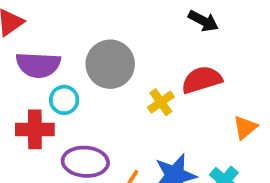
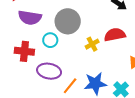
cyan circle: (64, 100) -> (50, 40), moved

